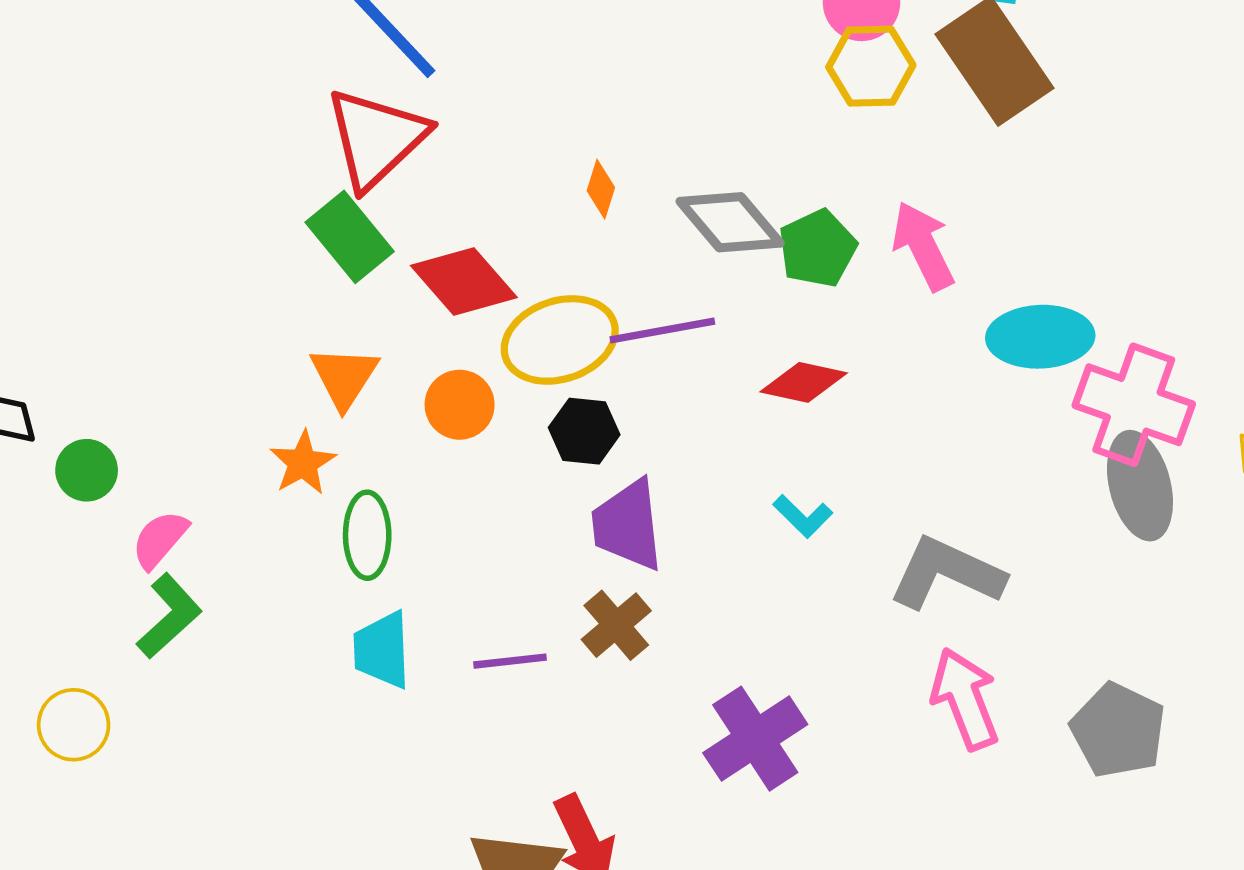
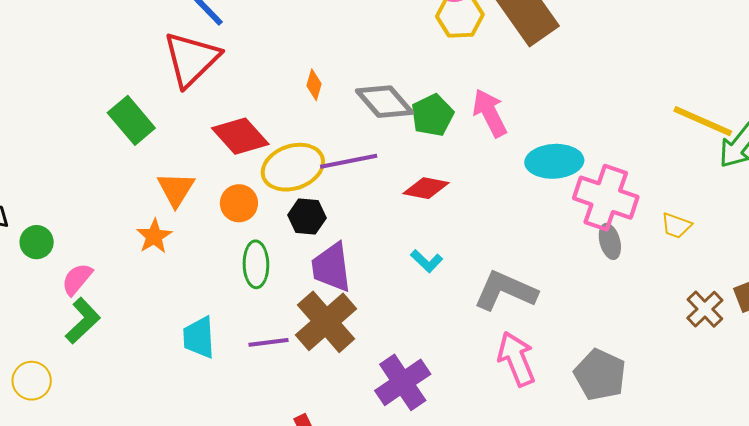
green rectangle: (350, 237) -> (131, 120), moved
gray ellipse: (1140, 486) -> (610, 241), size x0.6
green ellipse: (367, 535) -> (256, 264), moved
brown cross: (616, 625) -> (326, 322), size x1.6

